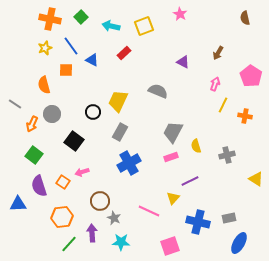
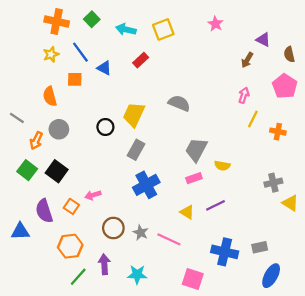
pink star: (180, 14) -> (215, 24), moved
brown semicircle: (245, 18) -> (289, 54), moved
purple triangle: (183, 62) -> (263, 40), moved
black square: (74, 141) -> (57, 171), moved
yellow semicircle: (196, 146) -> (222, 166), turned -64
green square: (34, 155) -> (27, 170), moved
gray cross: (227, 155) -> (273, 183), moved
yellow triangle: (173, 198) -> (187, 212), moved, turned -40
gray star: (114, 218) -> (141, 233), moved
pink square: (170, 246) -> (193, 279), turned 36

